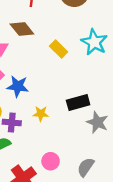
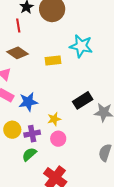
yellow rectangle: (59, 49) -> (53, 61), turned -35
pink circle: (51, 161) -> (58, 139), moved

